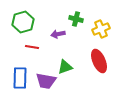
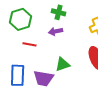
green cross: (76, 19) -> (59, 12), moved

